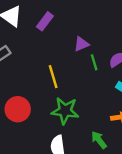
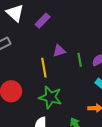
purple triangle: (81, 44) -> (59, 51), moved

